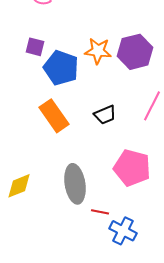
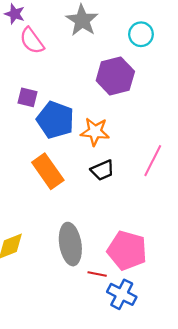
orange star: (98, 51) -> (95, 132), moved
purple hexagon: (135, 52) -> (115, 76), moved
pink pentagon: (132, 168) -> (127, 250), moved

